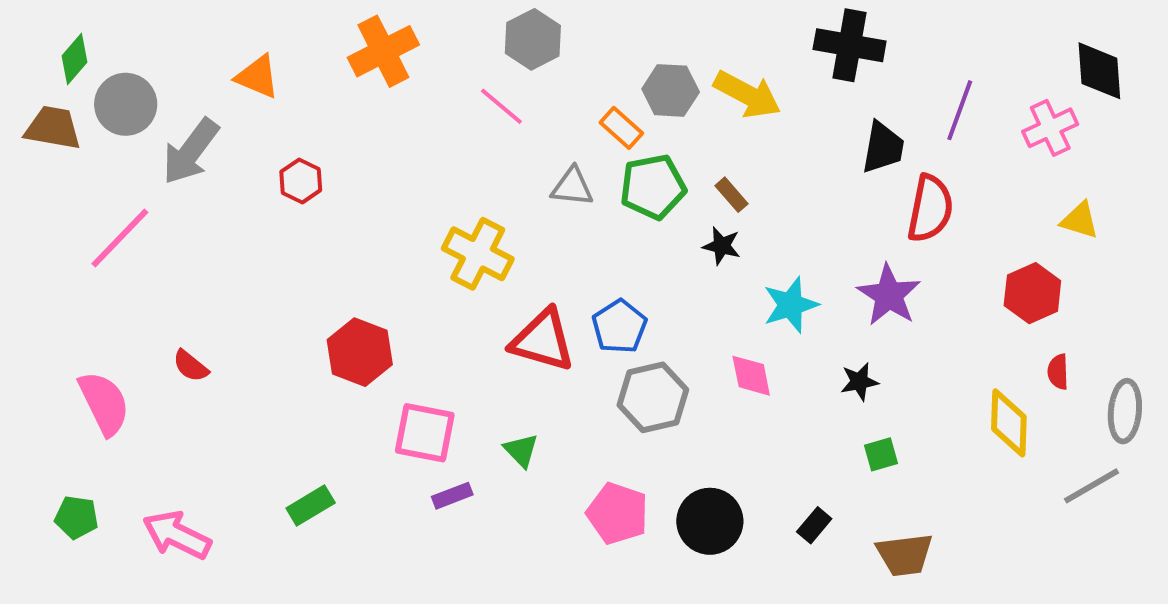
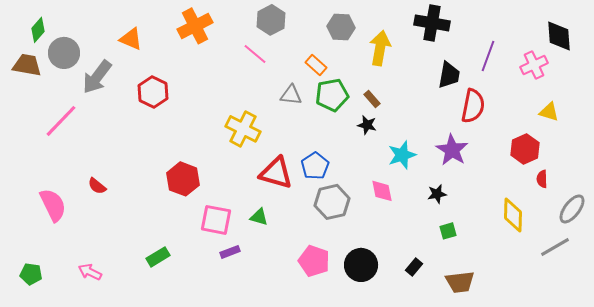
gray hexagon: (671, 90) -> (341, 27), moved
yellow arrow: (747, 94) -> (380, 48), turned -108
red hexagon: (301, 181) -> (153, 92), size x1.4
red semicircle: (1058, 372) -> (542, 179), moved
gray ellipse: (1125, 411) -> (572, 209), turned 32
green triangle: (521, 450) -> (259, 217), moved, turned -30
green pentagon: (77, 517) -> (31, 274), moved
pink arrow: (177, 535) -> (90, 272), size x0.7

